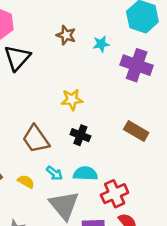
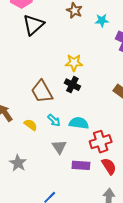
black cross: (80, 135) -> (72, 85), moved
gray triangle: (64, 205) -> (59, 147), size x0.6

